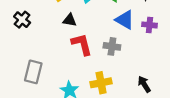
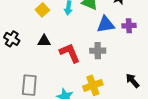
black triangle: (70, 20) -> (44, 41), moved
blue triangle: (125, 20) -> (106, 24), turned -30

